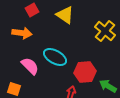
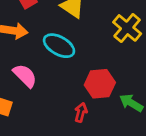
cyan ellipse: (55, 57) -> (59, 46), moved

